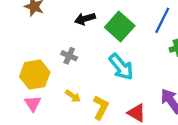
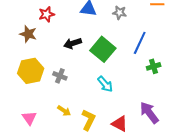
cyan arrow: (121, 67) -> (105, 84), size x0.7
yellow hexagon: (35, 75) -> (31, 71), moved

